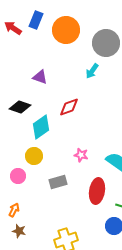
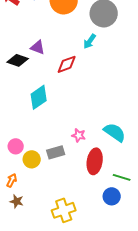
black diamond: (20, 107) -> (18, 60), moved
red diamond: (69, 107) -> (67, 64), moved
pink star: (81, 155) -> (79, 135), moved
yellow circle: (34, 156) -> (32, 159), moved

